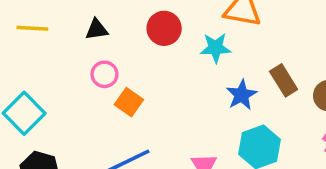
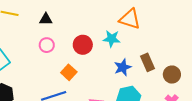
red circle: (164, 28) -> (83, 45), moved
orange square: (129, 102) -> (69, 72), moved

